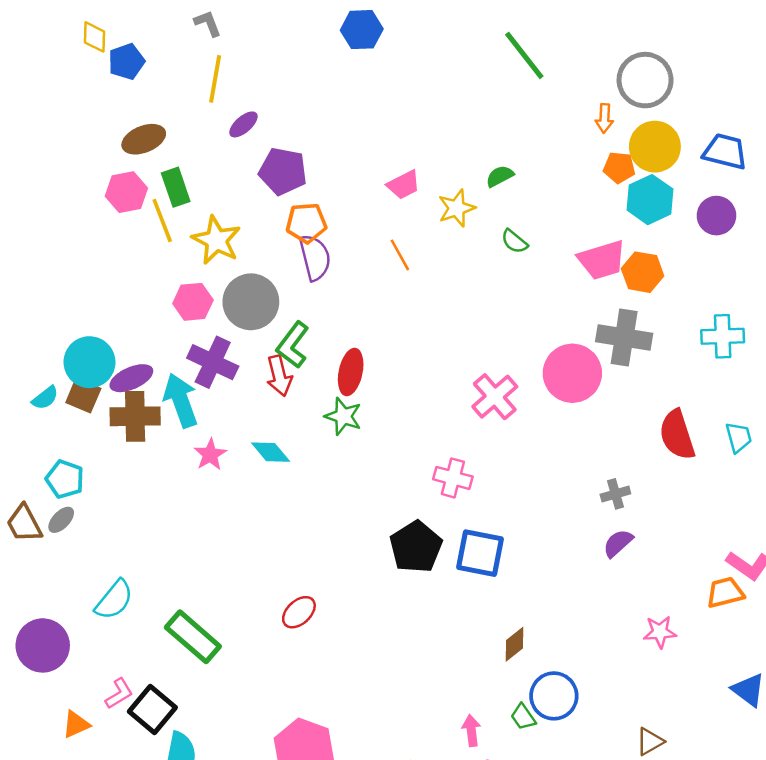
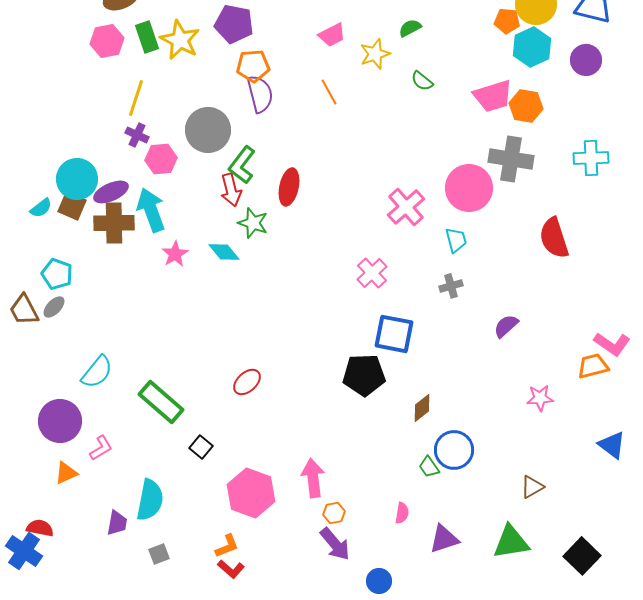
yellow line: (162, 220) -> (136, 98), moved, turned 39
yellow star: (216, 240) -> (180, 40), moved
pink hexagon: (193, 302) -> (161, 159), moved
purple cross: (213, 362) -> (137, 135), moved, size x0.6
green star: (343, 416) -> (253, 223), moved
cyan trapezoid: (739, 437) -> (456, 240), moved
pink cross: (453, 478) -> (372, 273), turned 32
gray cross: (615, 494) -> (451, 286), moved
black pentagon: (416, 547) -> (364, 375), moved, turned 30
purple circle: (43, 645) -> (60, 421), moved
black square: (152, 710) -> (201, 447), moved, size x0.6
pink arrow: (471, 730) -> (313, 478), moved, size x1.5

